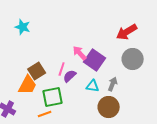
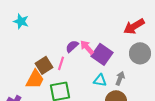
cyan star: (23, 27) -> (21, 21), moved
pink line: (62, 69) -> (61, 63), moved
purple semicircle: (70, 76) -> (72, 46), moved

